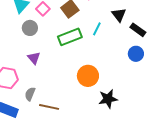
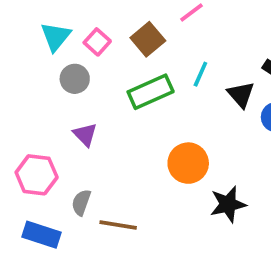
black triangle: (119, 15) -> (241, 95), moved

